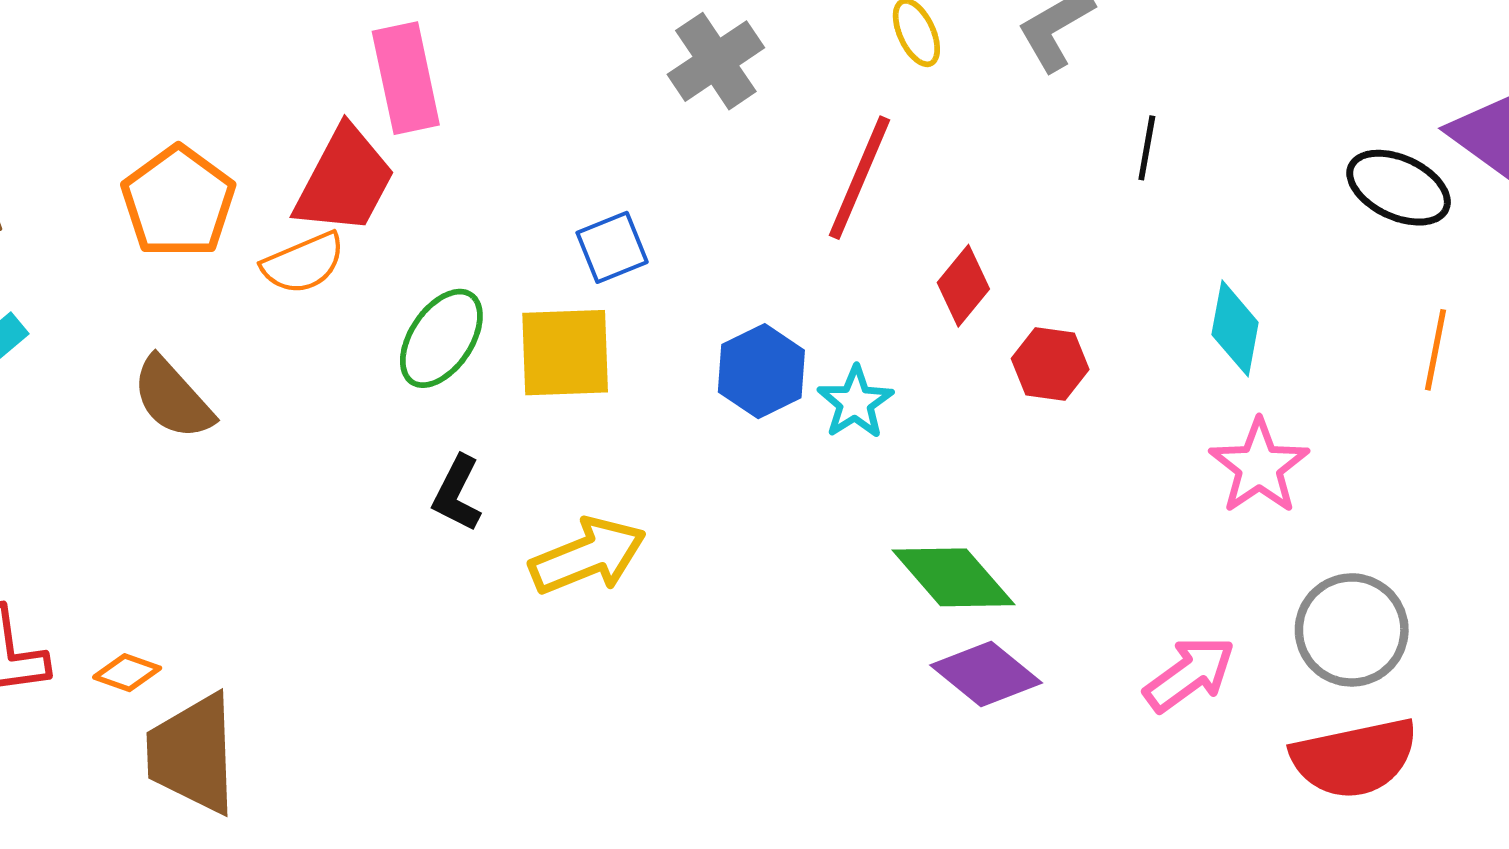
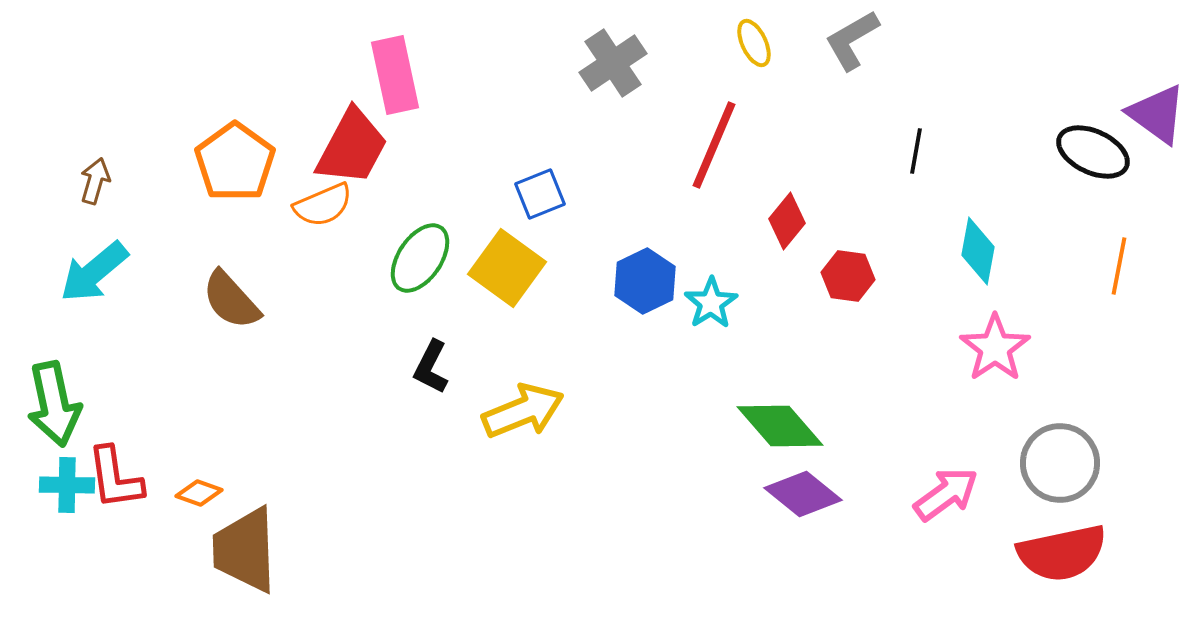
black line: (1147, 148) -> (916, 151), moved
yellow square: (565, 353) -> (507, 268), turned 38

